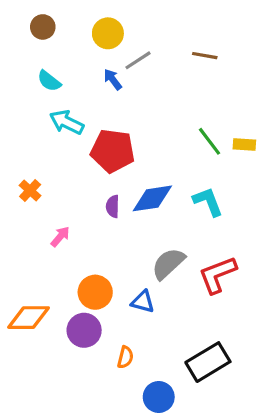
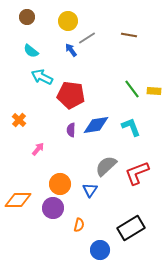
blue triangle: (143, 302) -> (90, 190), turned 49

